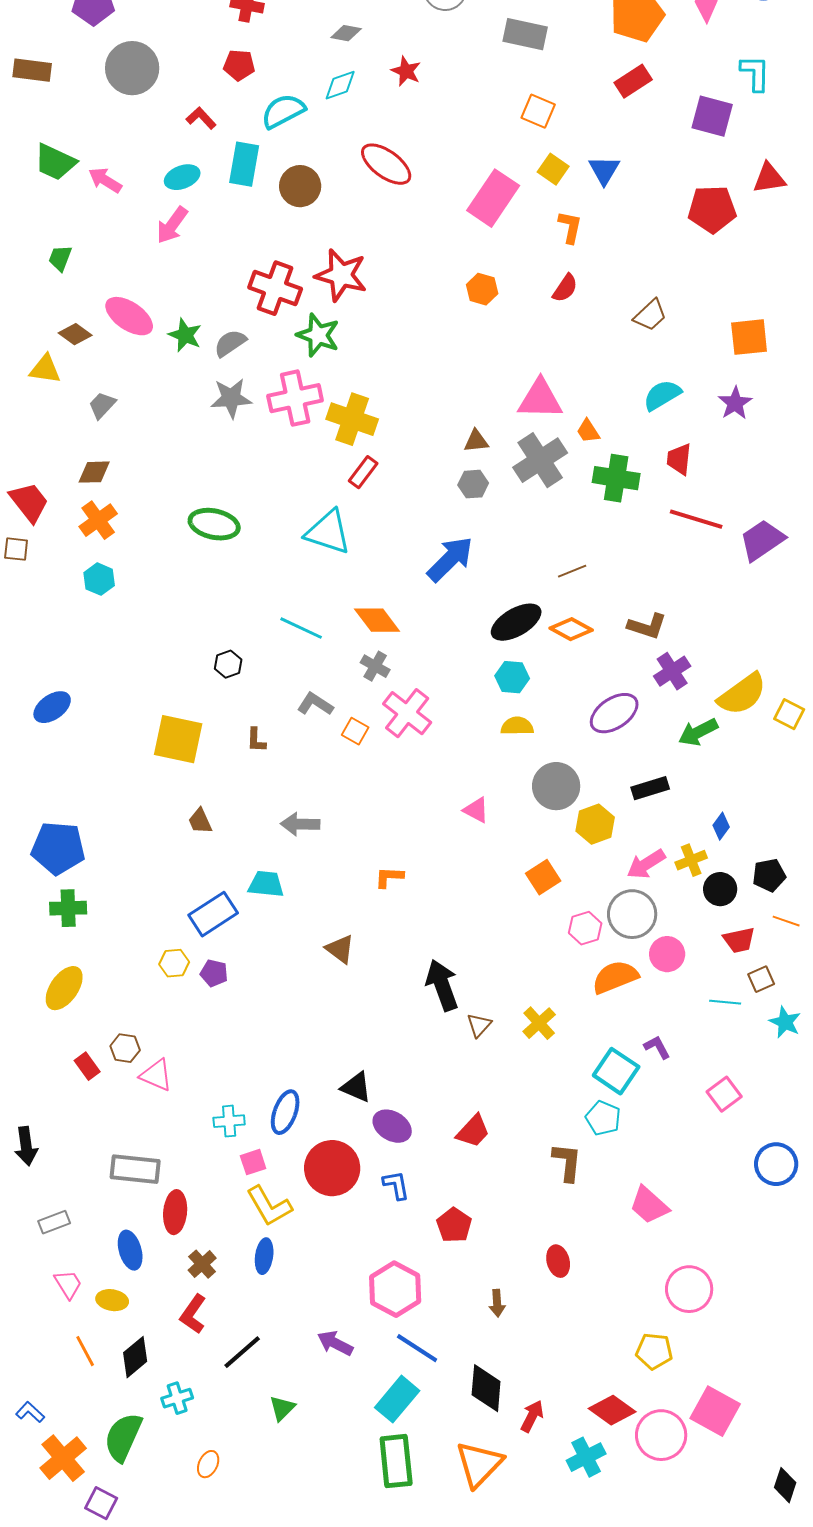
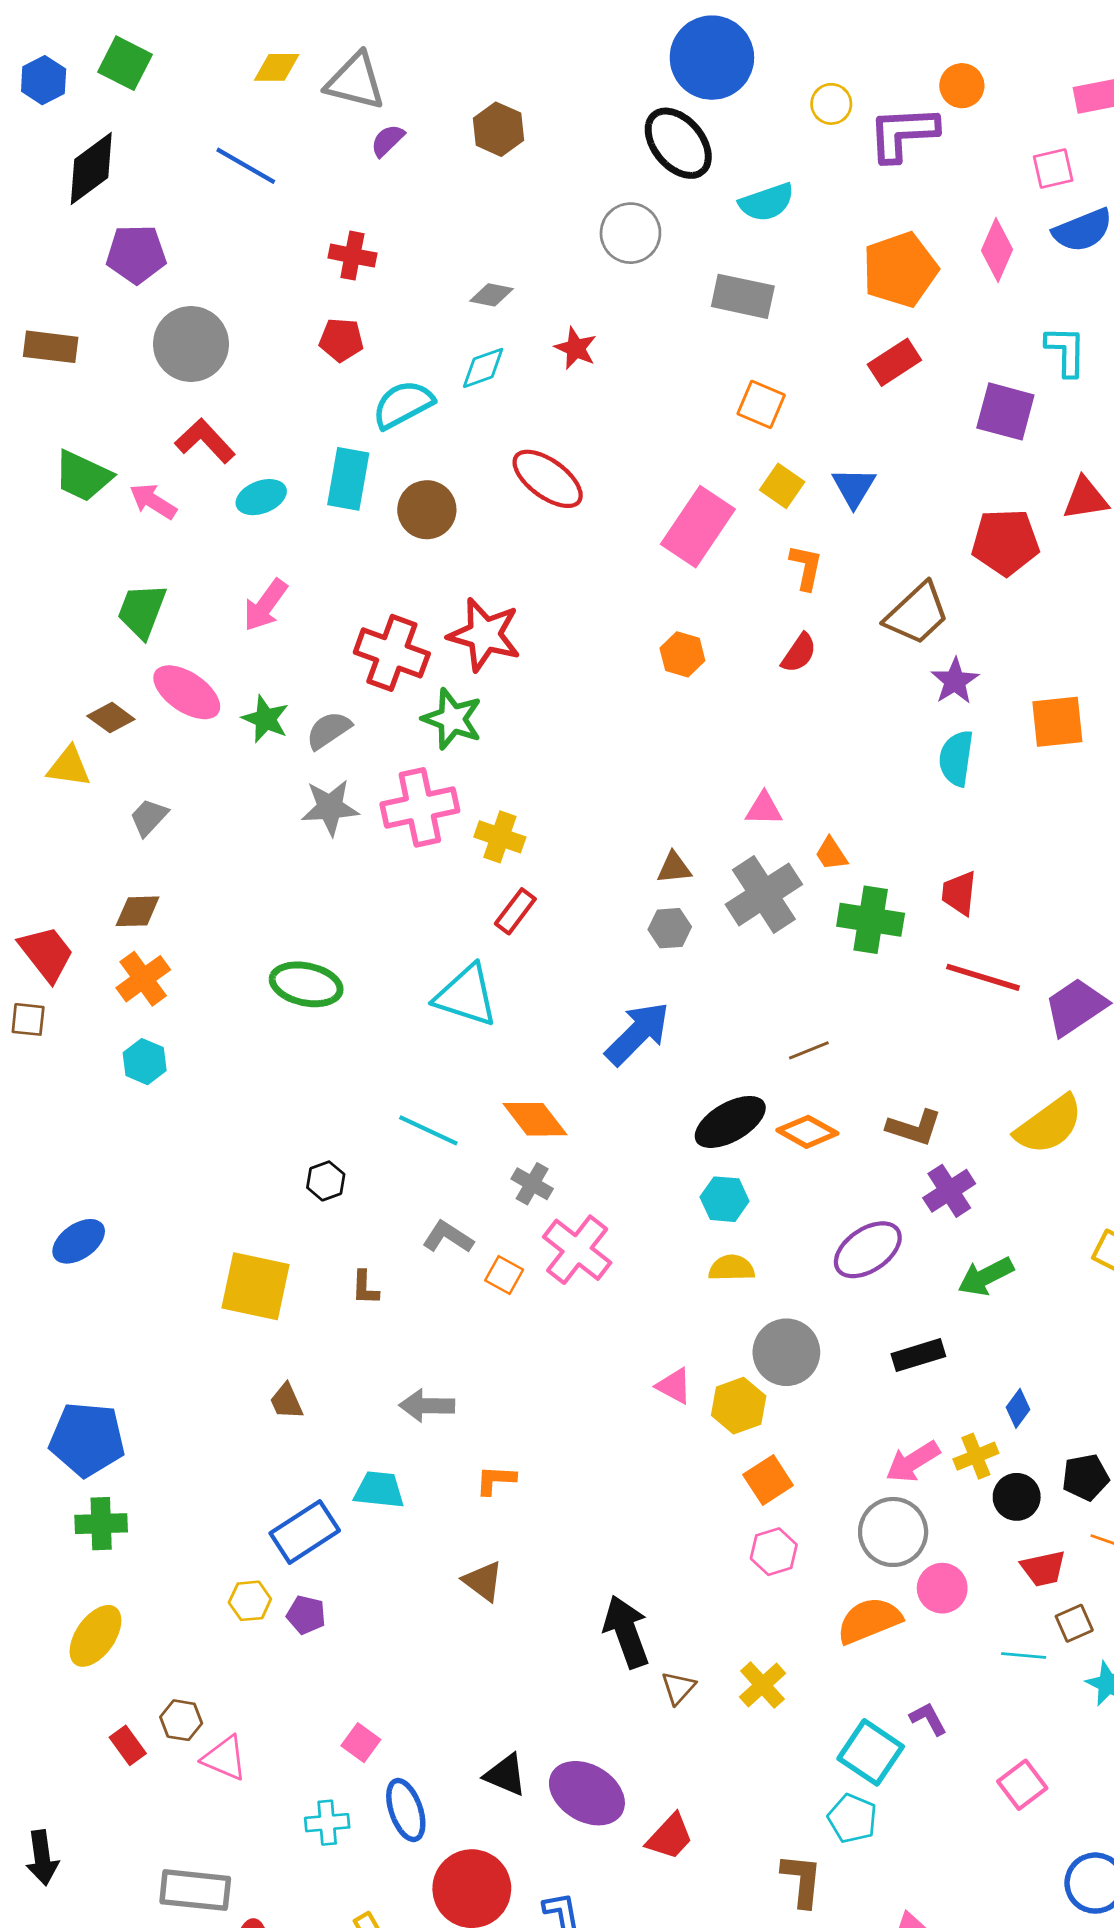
red L-shape: (201, 118) -> (205, 441), moved, size x1.4
pink arrow: (172, 225) -> (265, 605), moved
green trapezoid: (60, 258) -> (142, 611), moved, size x1.5
brown trapezoid: (650, 315) -> (917, 614), moved, size x1.4
cyan semicircle: (662, 395) -> (956, 758), moved, turned -51
pink triangle: (540, 399) -> (764, 809), size x0.6
purple star: (735, 403) -> (955, 681), moved
yellow cross: (352, 419) -> (500, 837), size x0.7
yellow semicircle: (742, 694) -> (1049, 1125), moved
yellow hexagon: (595, 824) -> (739, 1406), moved
orange L-shape: (389, 877) -> (496, 1480), moved
pink hexagon: (585, 928) -> (774, 1552), moved
blue ellipse: (285, 1112) -> (406, 1810), turned -39
purple ellipse: (392, 1126) -> (587, 1793), moved, size x1.4
pink square: (253, 1162) -> (361, 1743), moved, turned -36

